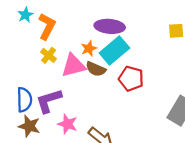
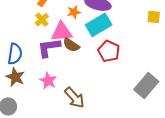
orange star: (89, 48) -> (74, 12), moved
brown semicircle: (96, 69) -> (71, 45), moved
purple L-shape: (49, 101) -> (49, 48), moved

